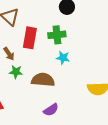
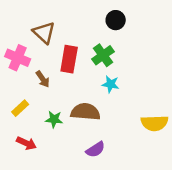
green cross: (57, 35) -> (103, 55), turned -30
green star: (16, 72) -> (54, 119), moved

